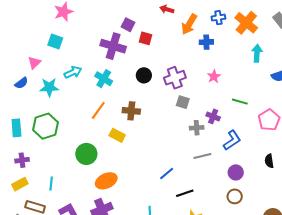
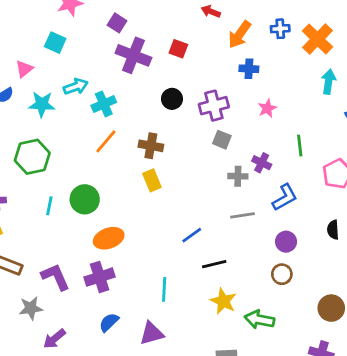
purple square: (128, 25) -> (117, 23), moved
blue cross: (206, 42) -> (249, 69), moved
cyan cross: (104, 79) -> (104, 104), moved, turned 30
green line: (240, 102) -> (300, 146), turned 63
yellow rectangle: (117, 135) -> (152, 180), moved, turned 35
cyan line: (51, 183) -> (49, 206), moved

